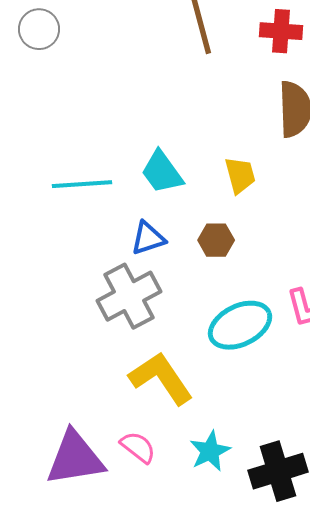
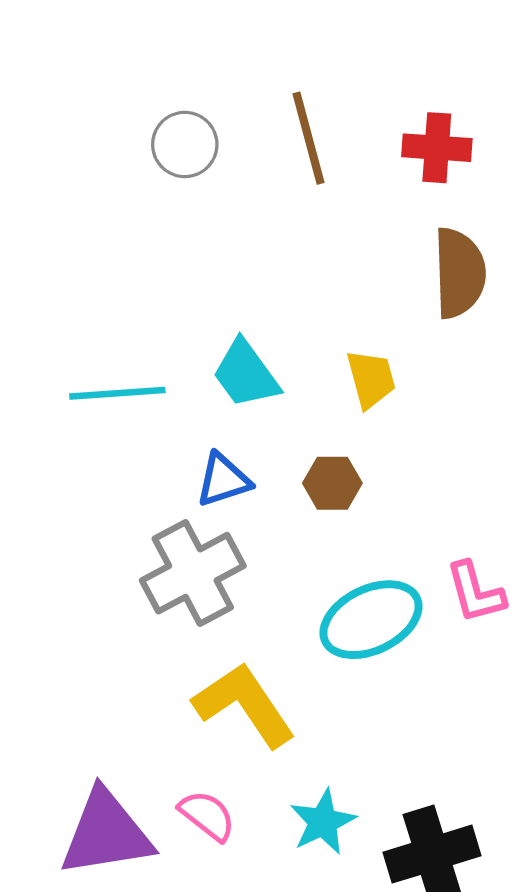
gray circle: (39, 29) -> (185, 144), moved

